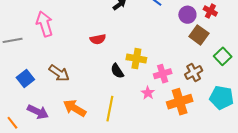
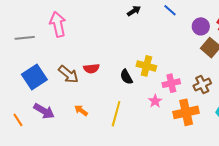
red semicircle: (98, 39) -> (91, 69), moved
blue square: (25, 79) -> (34, 77), size x1.4
orange arrow: (75, 108) -> (81, 110), size x0.6

